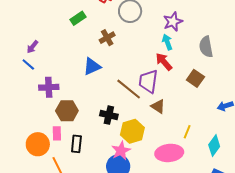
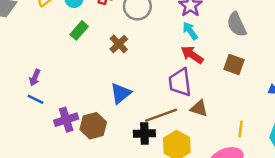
blue triangle: (92, 66) -> (121, 93), moved
brown line: (129, 89) -> (161, 115), moved, turned -44
brown hexagon: (67, 111) -> (93, 126), moved

